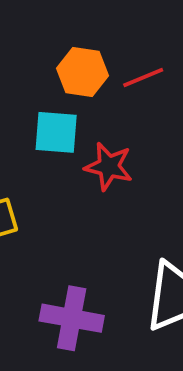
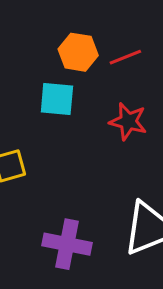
red star: (109, 166) -> (128, 121), moved

